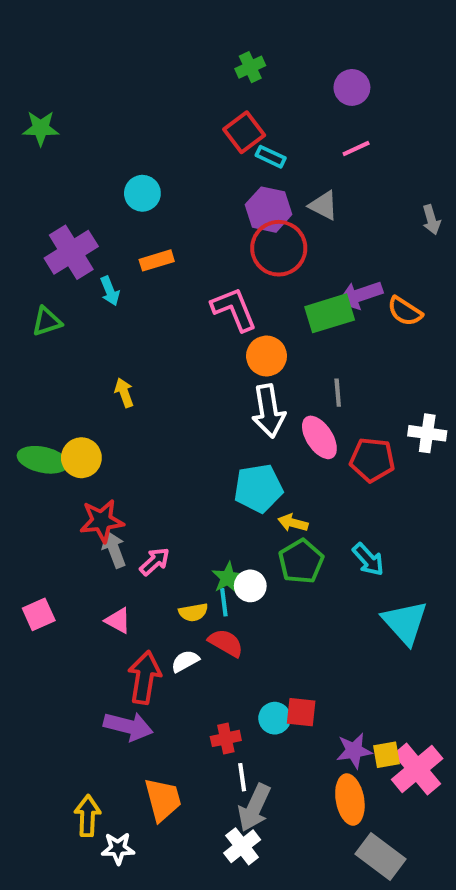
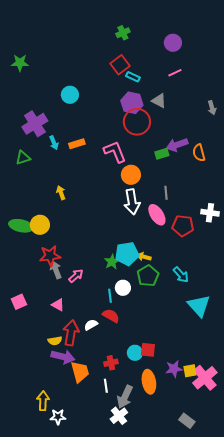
orange rectangle: (157, 260) -> (77, 144), moved
orange semicircle: (405, 311) -> (199, 153), turned 42
green rectangle: (330, 313) -> (162, 154), size x0.6
cyan pentagon: (258, 488) -> (127, 254), moved
green star: (228, 578) -> (112, 262), moved
yellow semicircle: (193, 612) -> (55, 341), moved
white line: (242, 777) -> (106, 386), moved
orange trapezoid: (163, 800) -> (80, 372), moved
orange ellipse: (350, 800) -> (149, 382), moved
gray rectangle: (380, 856) -> (187, 421), size x0.7

